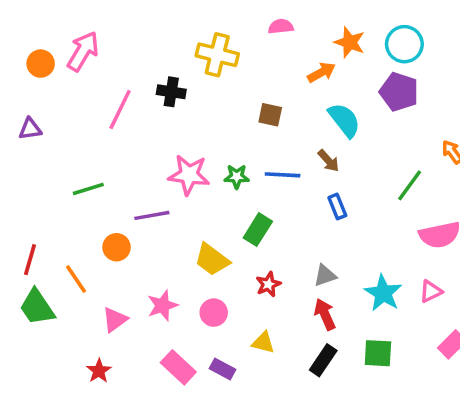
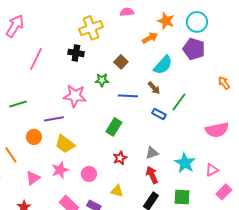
yellow cross: (217, 55) -> (91, 28), turned -35
black cross: (171, 92) -> (76, 53), moved
brown square: (270, 115) -> (121, 62), turned 32
cyan semicircle: (344, 120) -> (163, 65), turned 80
green star: (237, 177) -> (102, 80), moved
green line: (410, 185) -> (179, 102), moved
blue rectangle: (337, 207) -> (159, 114), turned -40
yellow trapezoid: (212, 260) -> (65, 144), moved
pink triangle: (431, 291) -> (212, 170), moved

